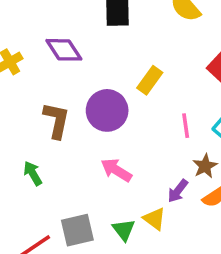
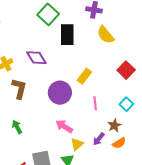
brown L-shape: (57, 120) -> (19, 89), moved
pink line: (186, 126) -> (95, 103), moved
yellow triangle: (154, 219) -> (77, 144), moved, turned 40

